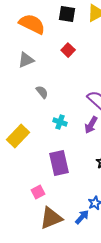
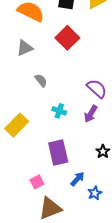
red square: (68, 50) -> (67, 38), size x1.6
blue arrow: (82, 217) -> (77, 179), moved

